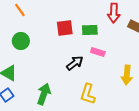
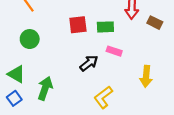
green arrow: (44, 94) -> (45, 88), moved
yellow L-shape: (88, 94) -> (103, 97), turned 35

